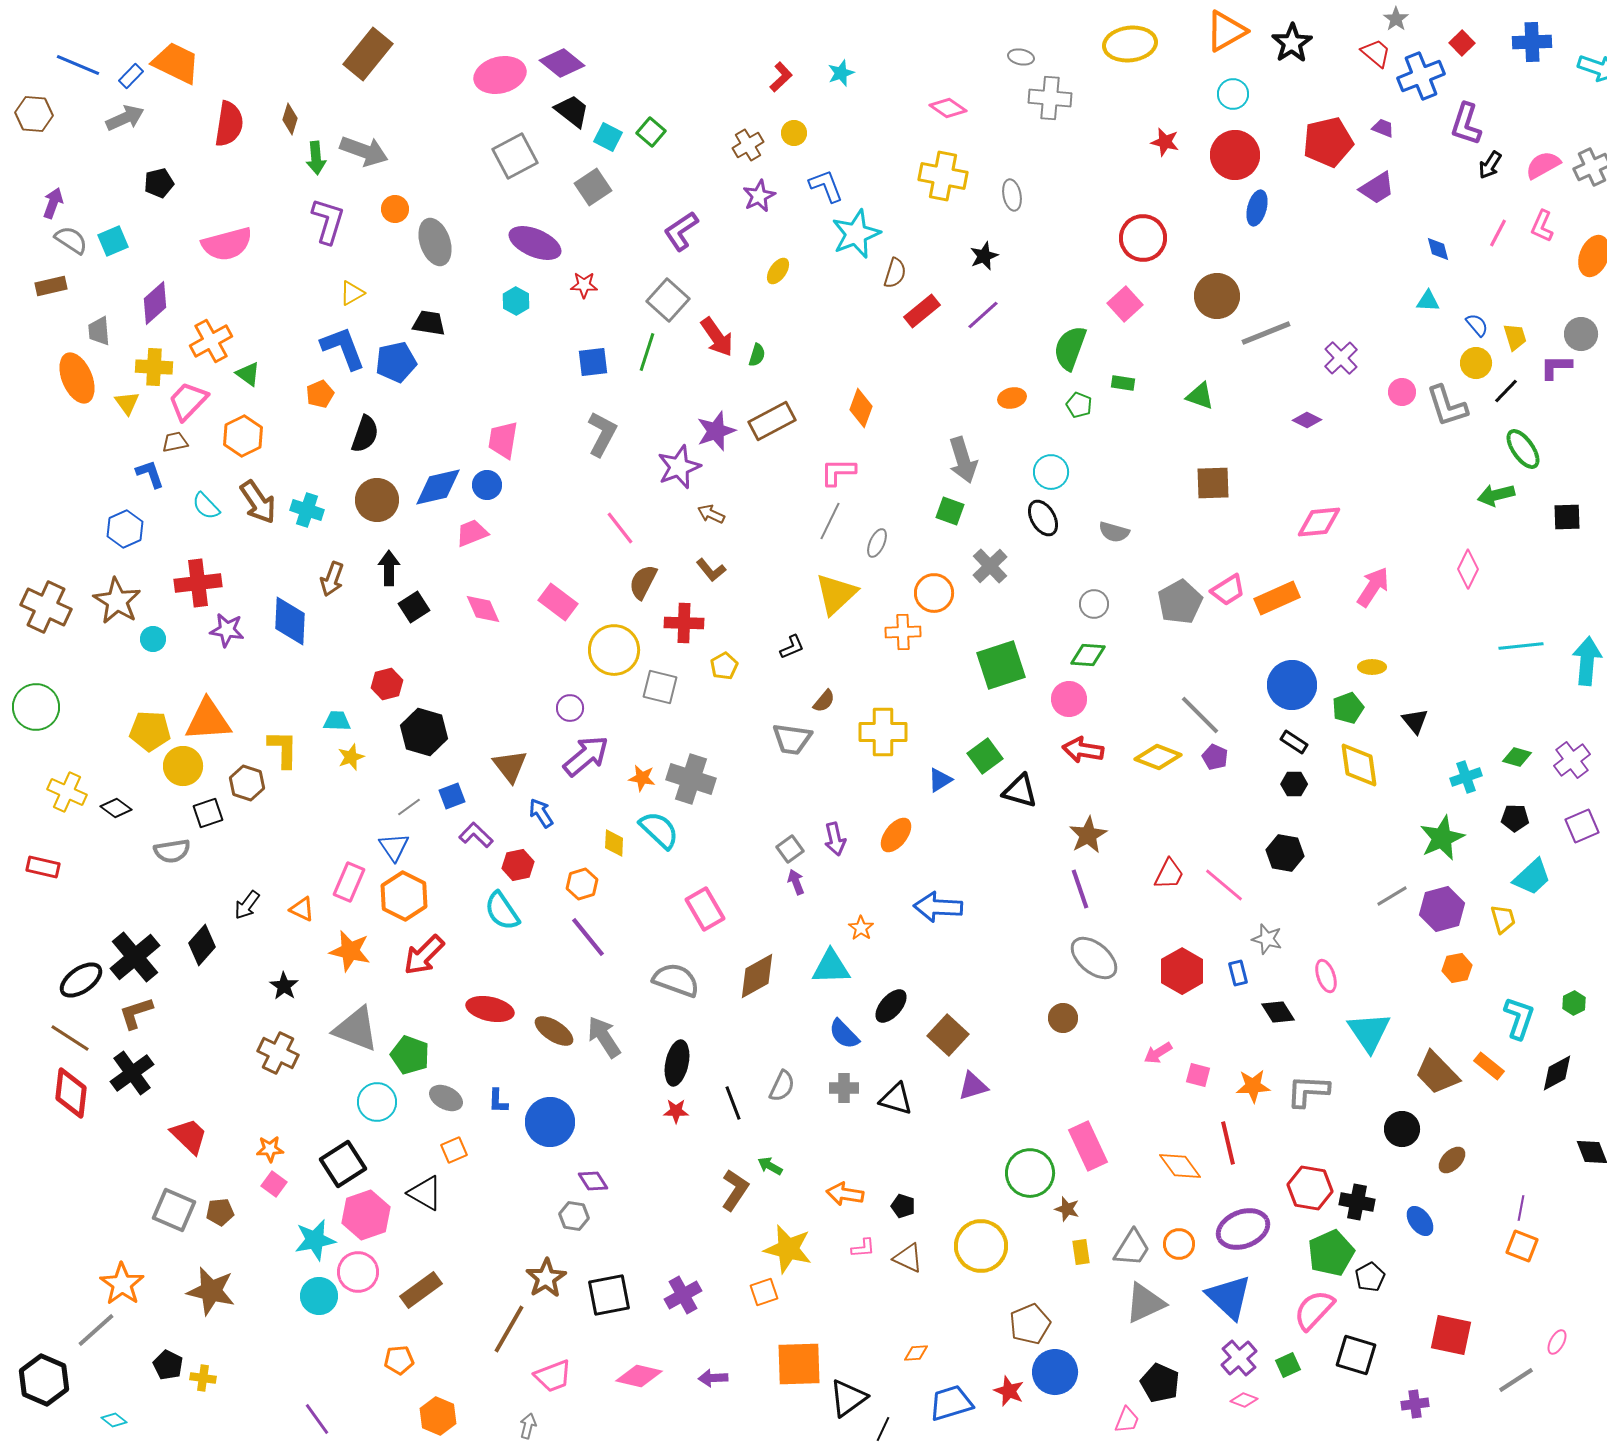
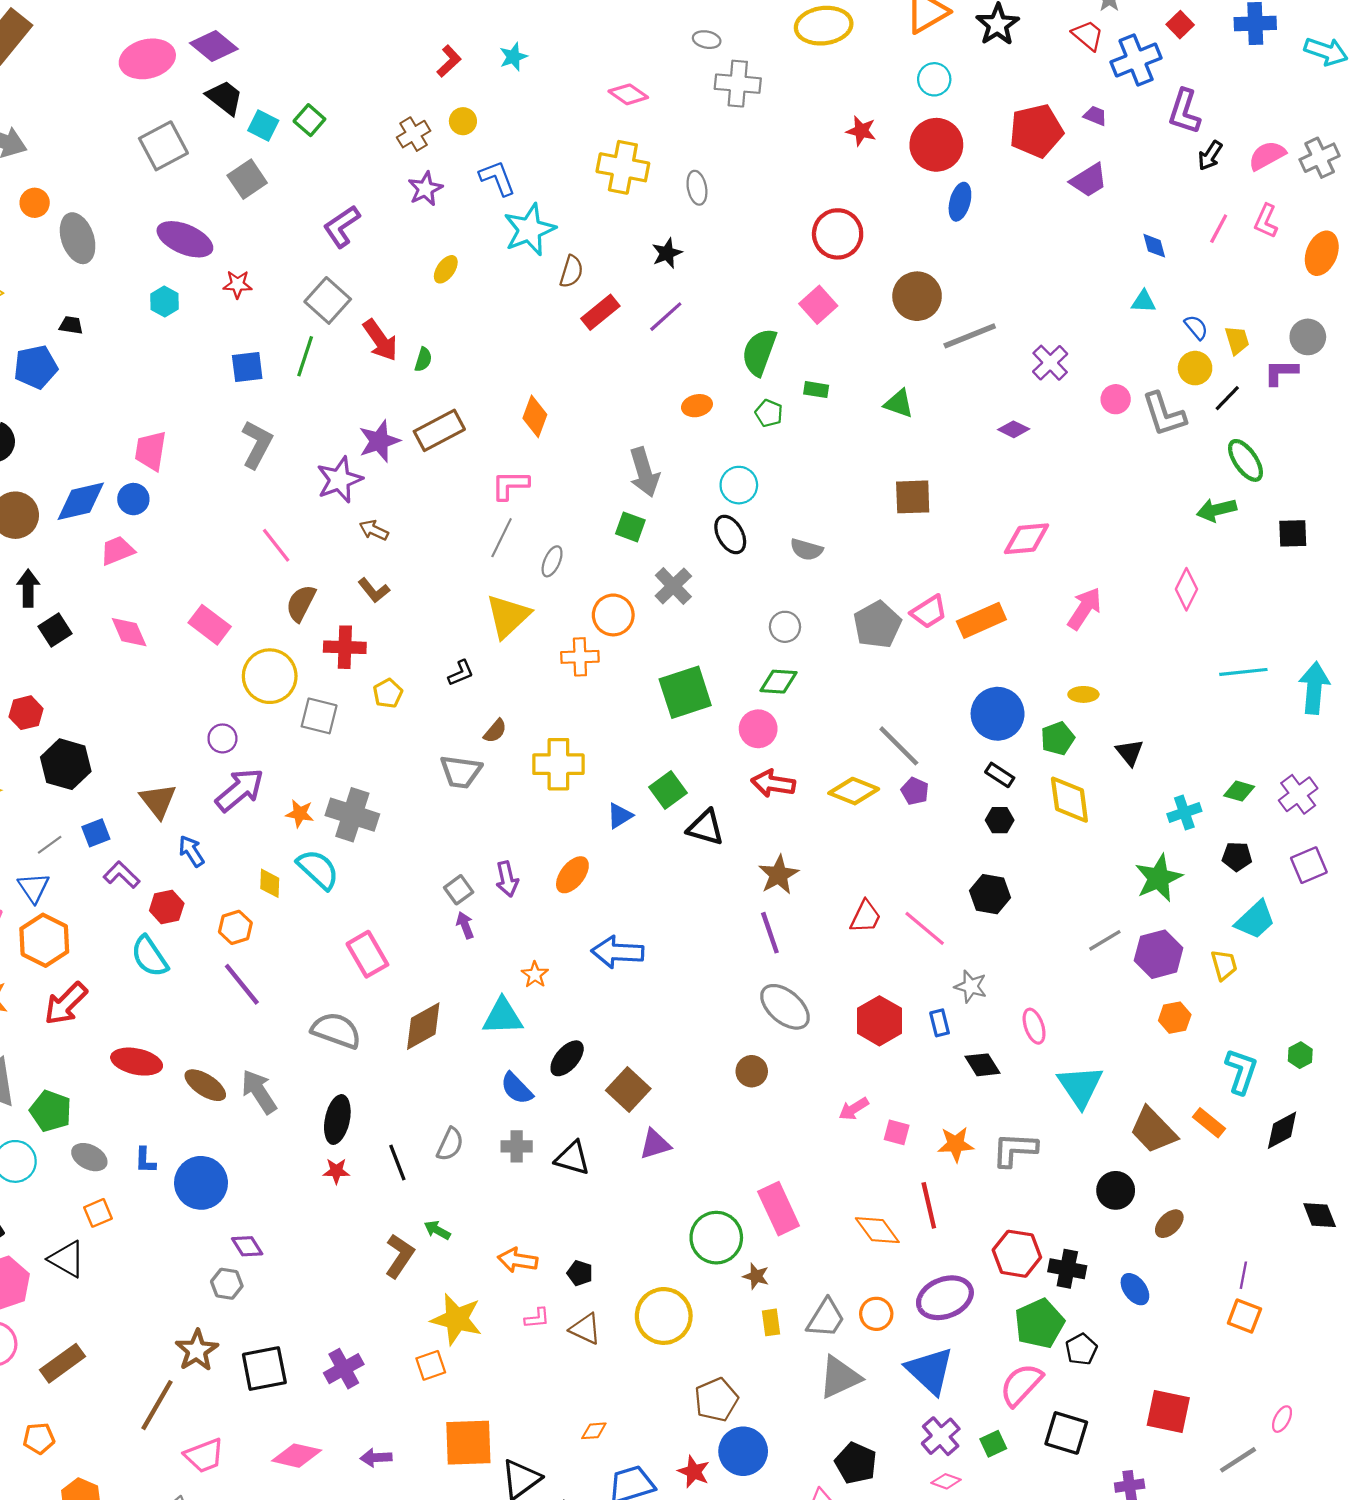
black trapezoid: (429, 323) -> (71, 325), size x0.7

